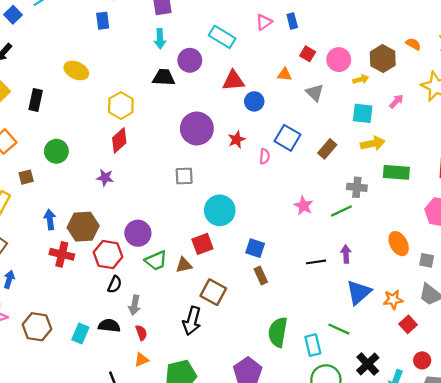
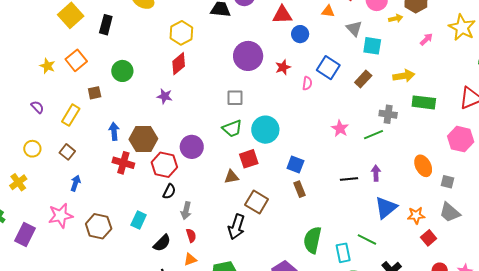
cyan square: (363, 113) -> (372, 46), moved
green trapezoid: (156, 261) -> (232, 129), moved
black semicircle: (109, 326) -> (162, 243), moved, turned 126
cyan rectangle: (80, 334) -> (139, 220), moved

